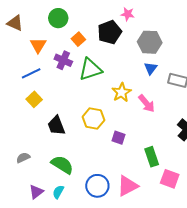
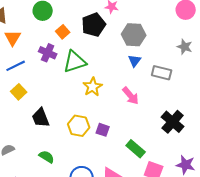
orange triangle: (38, 45) -> (13, 38), moved
yellow star: (122, 92) -> (93, 87), moved
yellow hexagon: (93, 119) -> (79, 126), moved
green rectangle: (152, 157) -> (136, 149), turned -30
green semicircle: (62, 165) -> (47, 157), size x0.7

